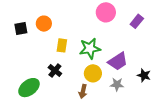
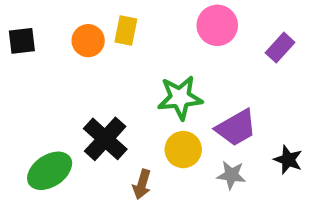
black square: (21, 29) -> (22, 41), moved
yellow rectangle: (62, 45) -> (126, 30), moved
black cross: (55, 70) -> (105, 139), size x1.5
brown arrow: (83, 91) -> (142, 184), moved

